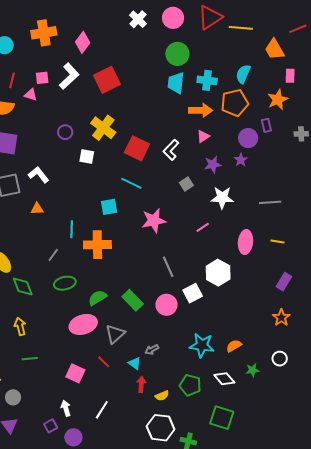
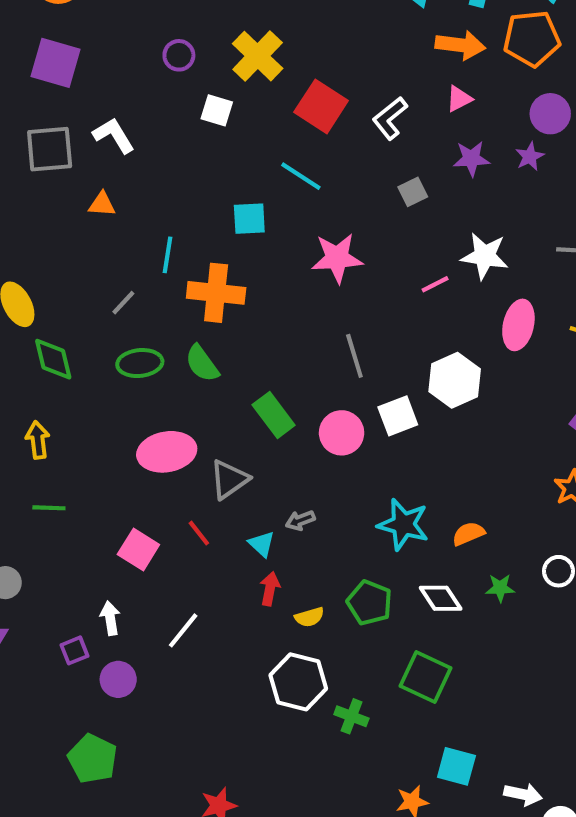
white star: (222, 198) -> (485, 256), moved
green semicircle: (98, 298) -> (202, 363), moved, turned -102

